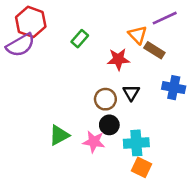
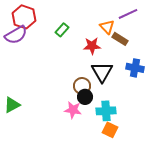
black triangle: (131, 93) -> (102, 72), size x1.6
brown circle: (105, 99) -> (82, 86), moved
green triangle: (59, 135) -> (12, 105), moved

